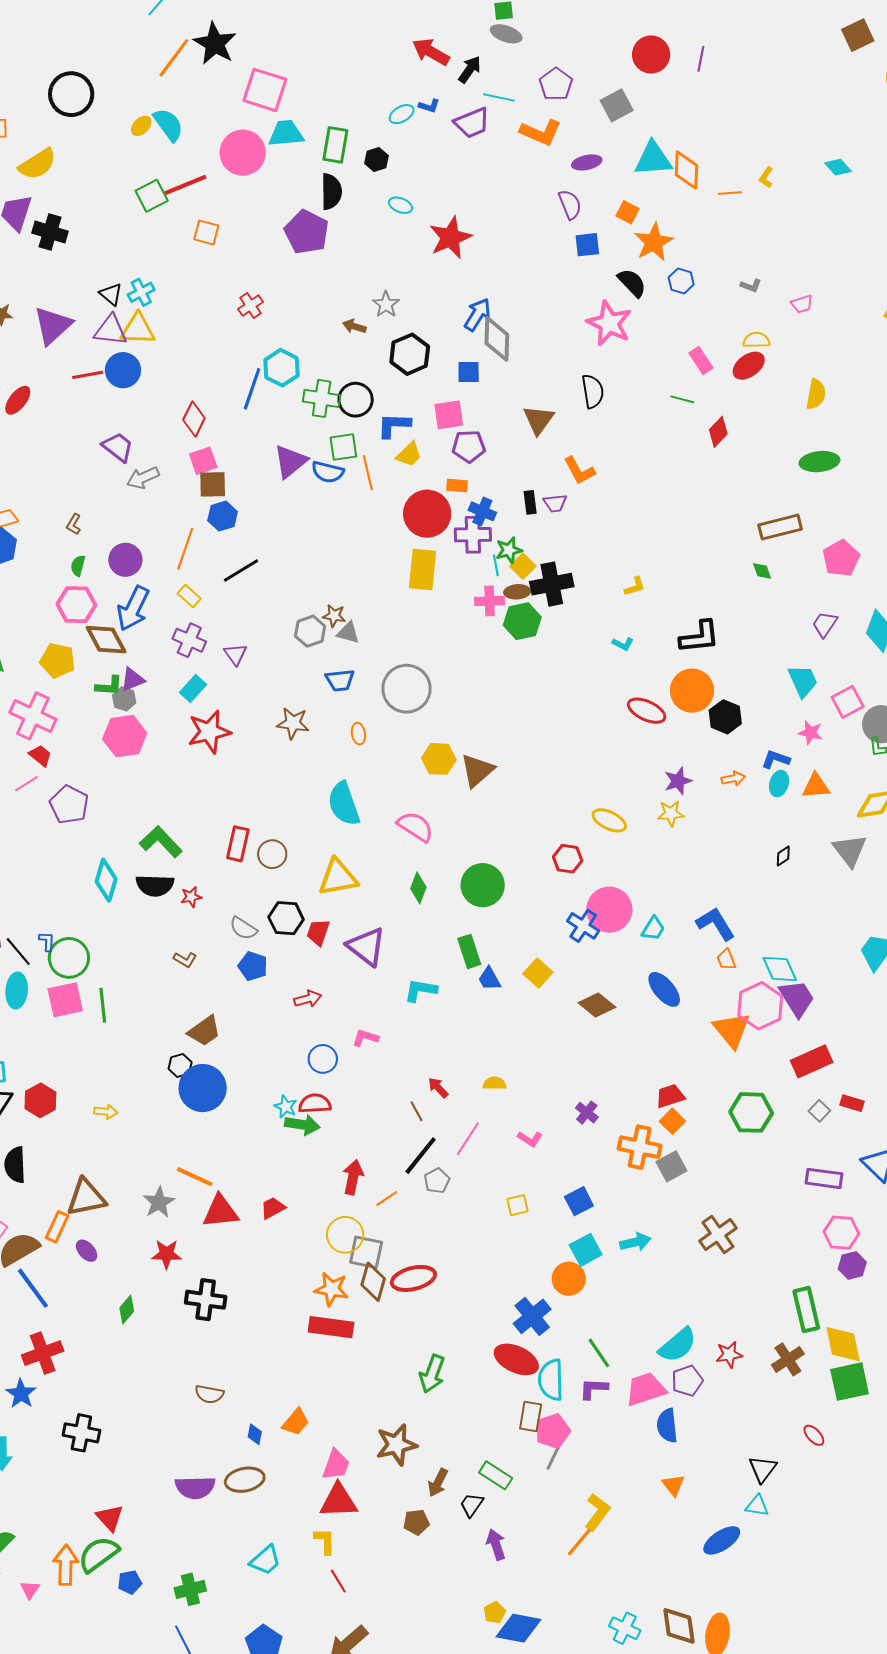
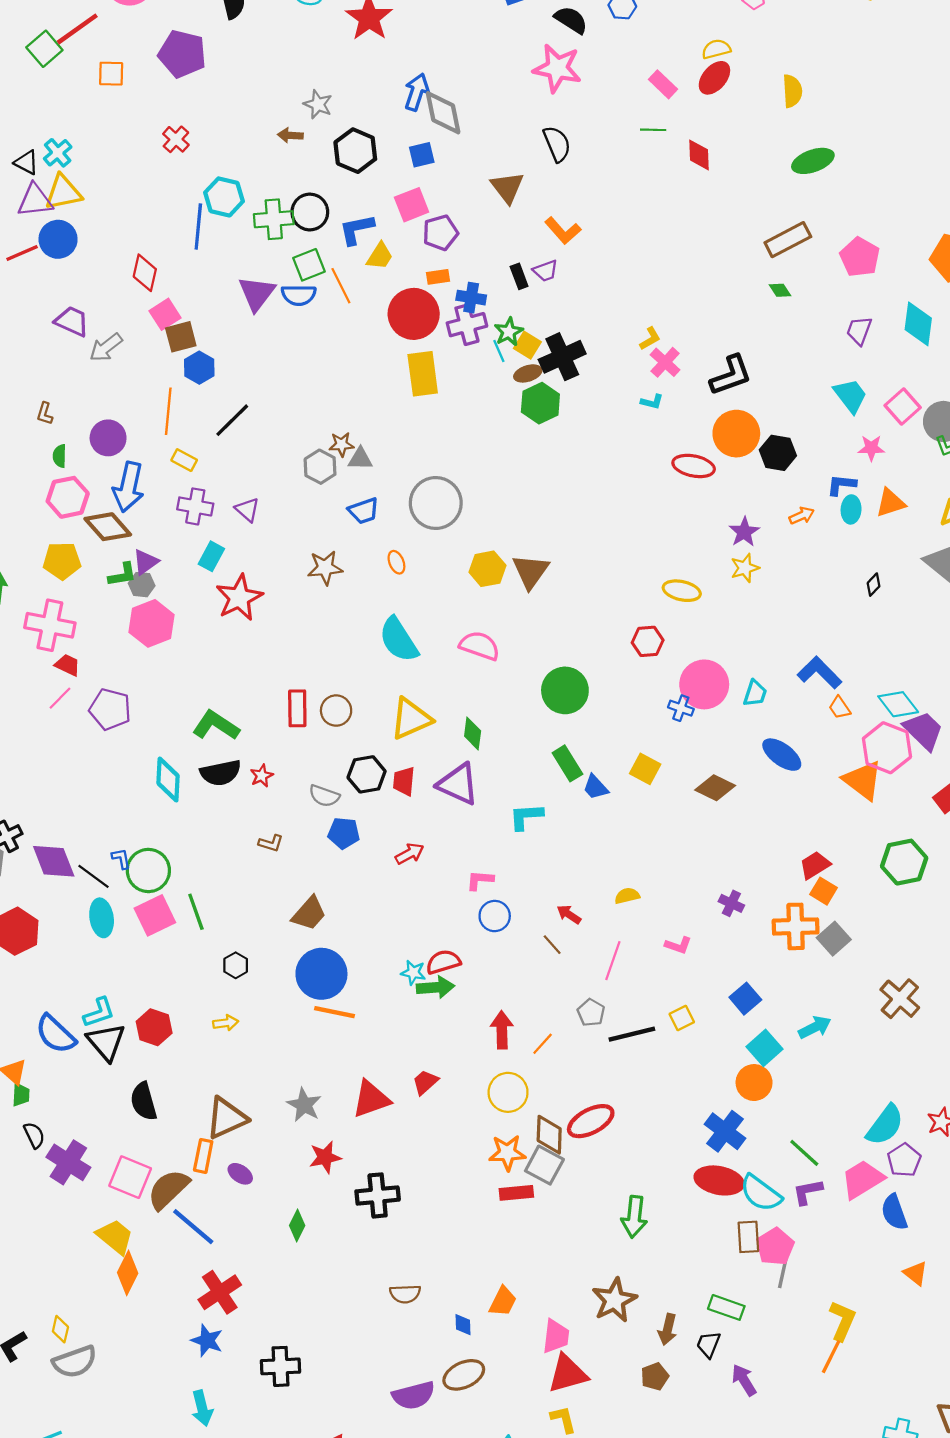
purple pentagon: (307, 232) -> (182, 54), moved
red diamond: (718, 432) -> (699, 155), turned -32
pink cross: (489, 601) -> (665, 362), moved, turned -32
green diamond: (418, 888) -> (473, 733), moved
blue cross: (583, 926) -> (681, 708), size x0.7
blue circle: (323, 1059) -> (495, 916), moved
black hexagon: (180, 1065) -> (236, 965), moved
black line: (421, 1156) -> (632, 1034), moved, turned 51
orange line: (195, 1177) -> (334, 1012), moved
gray square: (366, 1252) -> (544, 1165), moved, turned 30
red rectangle: (331, 1327) -> (516, 1193), size x0.7
cyan semicircle: (551, 1380) -> (761, 1193), turned -39

